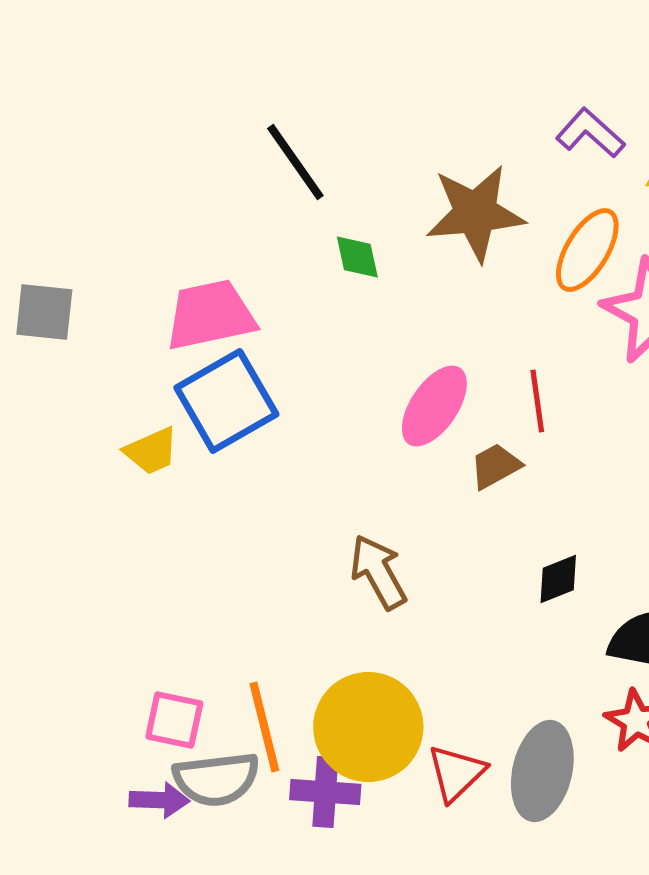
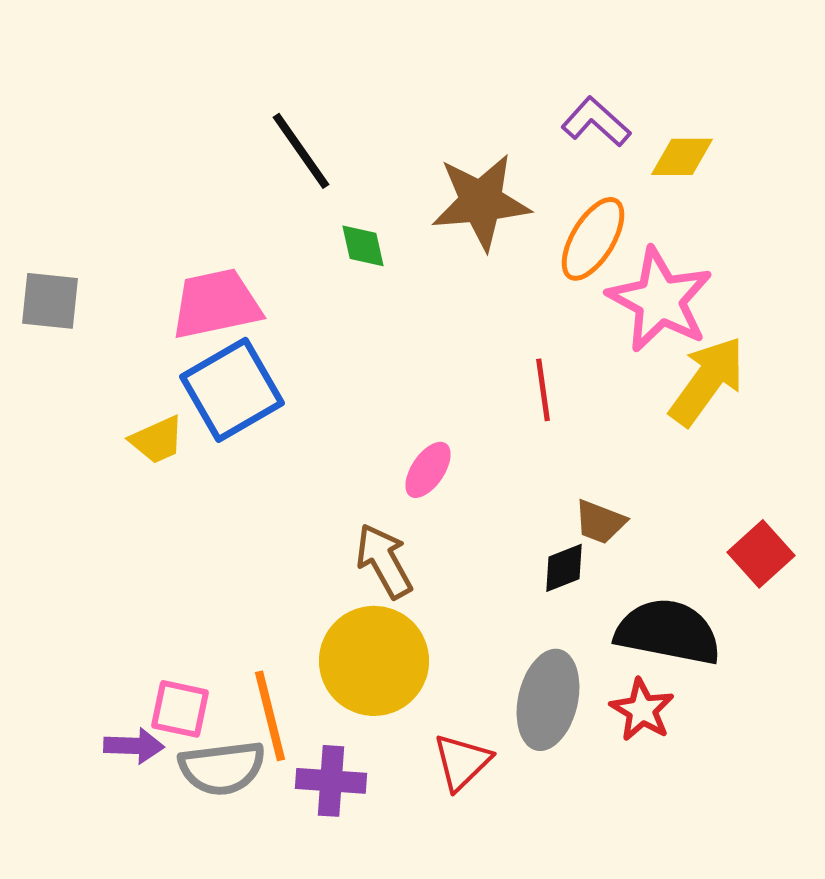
pink ellipse: (434, 406) -> (428, 470), moved, size x0.7
brown trapezoid: (495, 466) -> (600, 522), moved, turned -130
yellow circle: (368, 727) -> (374, 661), moved
gray ellipse: (542, 771) -> (548, 700), moved
purple arrow: (159, 800) -> (134, 746), moved

